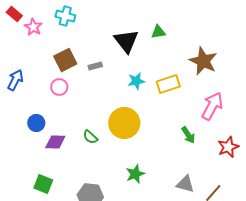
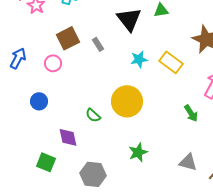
gray rectangle: (95, 66) -> (98, 44), turned 72
yellow rectangle: (168, 84) -> (171, 62), turned 55
pink circle: (59, 87) -> (53, 63), moved
purple diamond: (55, 142) -> (68, 137), moved, turned 75

